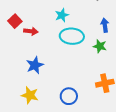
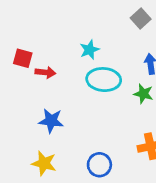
red square: (15, 21) -> (23, 58), turned -32
blue star: (35, 65) -> (51, 121), turned 30

